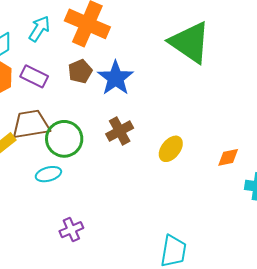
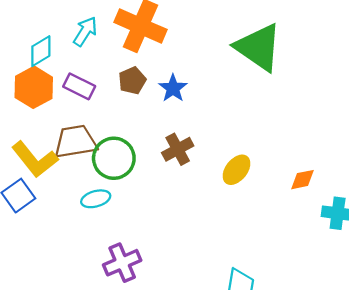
blue star: (116, 78) -> (173, 88), size x0.7
purple cross: (71, 230) -> (122, 263), size x1.4

